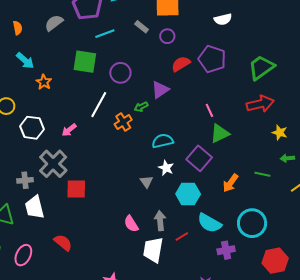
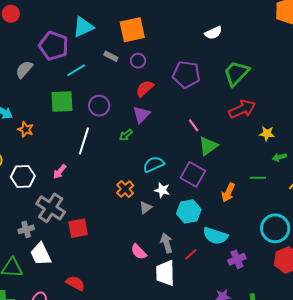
white semicircle: (223, 19) -> (213, 33), moved
red semicircle: (181, 64) -> (145, 88), moved
orange cross: (123, 122) -> (125, 189), moved
gray triangle: (146, 182) -> (146, 208), turned 40
cyan circle: (252, 223) -> (275, 228), moved

